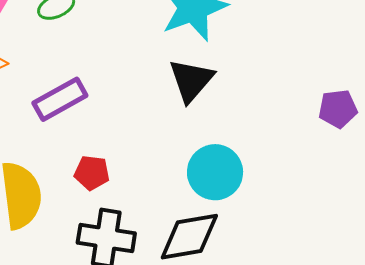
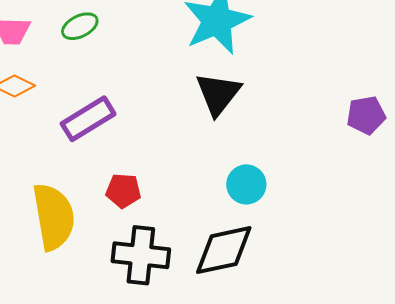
cyan circle: (215, 172) -> (246, 184), size x0.7

